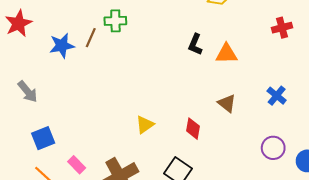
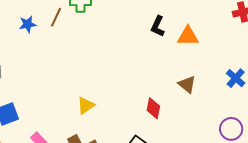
blue star: (62, 46) -> (28, 24), size x0.7
yellow triangle: (145, 125) -> (86, 105), moved

